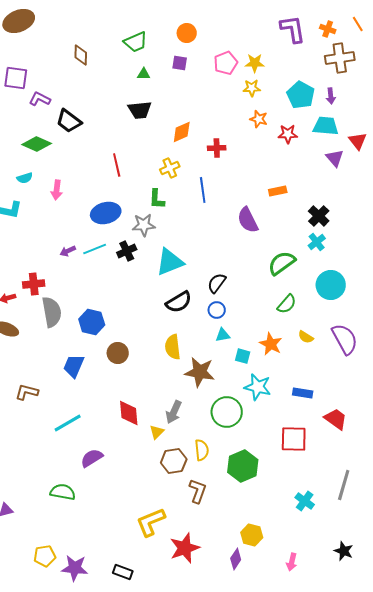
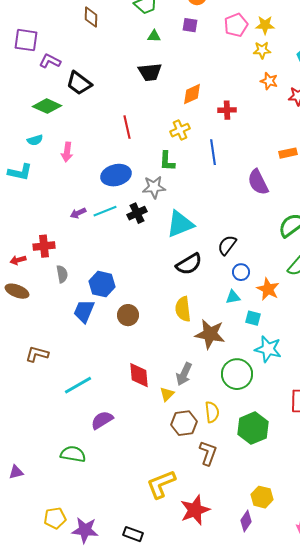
blue circle: (217, 310) -> (241, 272), moved
gray semicircle: (52, 312) -> (62, 274), size x0.6
orange star: (271, 344) -> (268, 289), moved
blue trapezoid: (74, 366) -> (84, 311), moved

